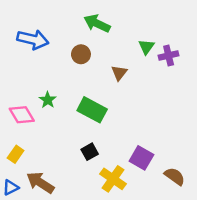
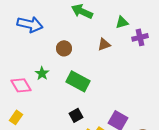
green triangle: (146, 47) -> (122, 22), moved, turned 40
brown circle: (81, 54) -> (64, 48), moved
brown triangle: (119, 73) -> (104, 44), moved, turned 32

